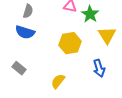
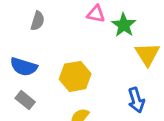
blue semicircle: (25, 32) -> (24, 67), moved
yellow hexagon: (70, 43) -> (75, 76), moved

